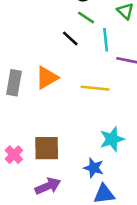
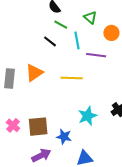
pink cross: (14, 155) -> (13, 125), moved
blue star: (94, 168) -> (64, 137), moved

